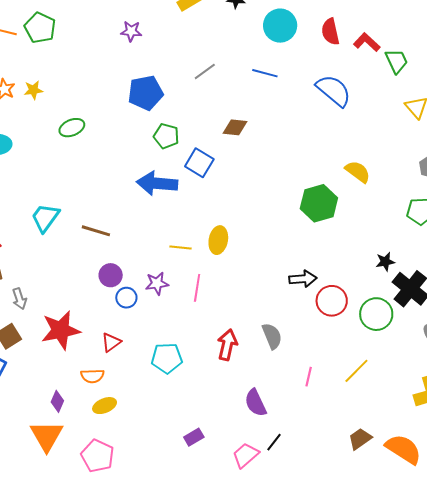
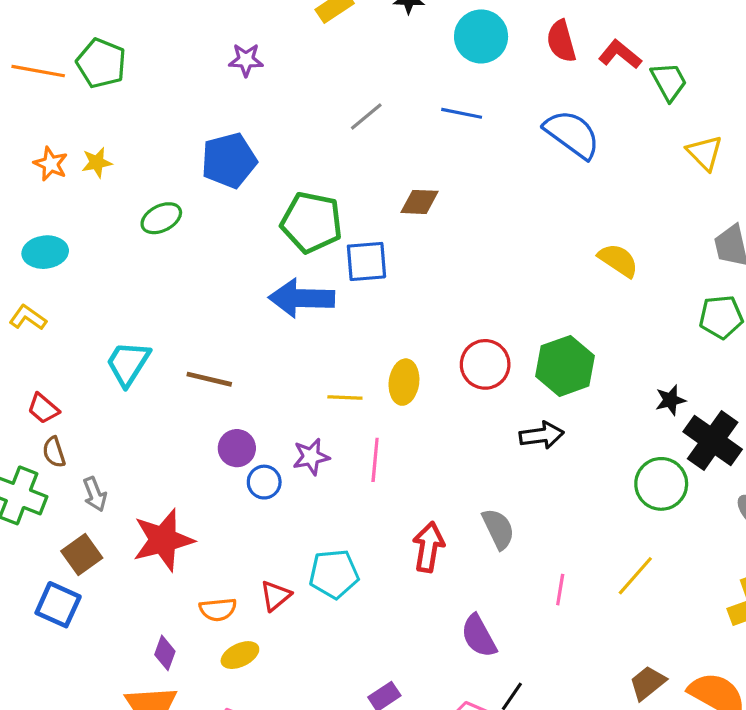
blue pentagon: (146, 93) -> (229, 160), moved
green pentagon: (166, 136) -> (312, 222), size x1.5
blue square: (199, 163) -> (366, 261), turned -32
green hexagon: (319, 203) -> (565, 366), moved
red circle: (332, 301) -> (485, 364), moved
red triangle: (111, 342) -> (275, 596), moved

